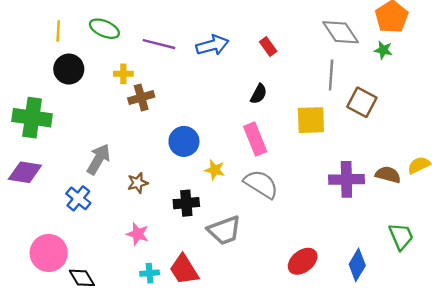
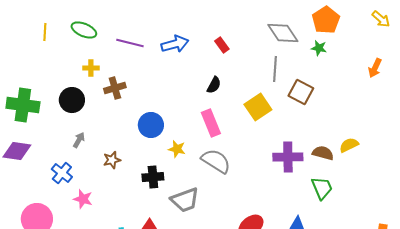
black circle: (69, 69) -> (72, 100), moved
yellow cross: (123, 74) -> (91, 68), moved
yellow square: (311, 120) -> (258, 107), turned -32
gray arrow: (98, 159) -> (79, 140), size x0.6
pink star: (138, 234) -> (83, 199), moved
green trapezoid: (401, 236) -> (322, 188), moved

